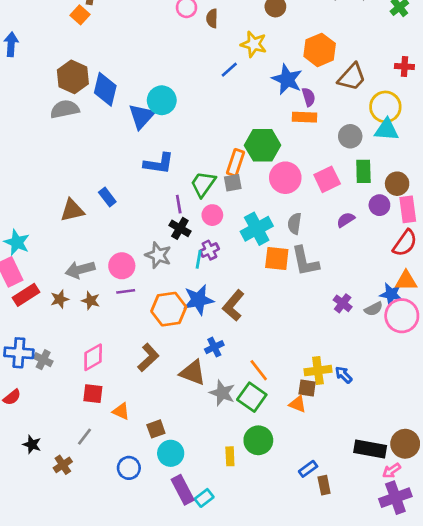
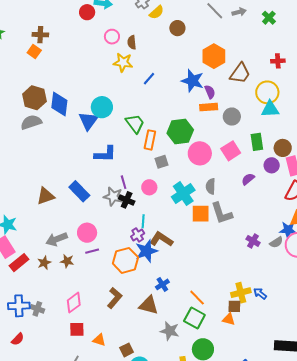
yellow star: (254, 44) -> (123, 62), moved
gray circle: (350, 136) -> (232, 117), moved
orange rectangle: (236, 163) -> (150, 140), moved
green trapezoid: (203, 184) -> (135, 124), moved, turned 115
blue rectangle: (107, 197) -> (79, 191), moved, size x1.5
purple cross: (209, 250) -> (138, 235), moved
gray star: (158, 255) -> (113, 196), moved
brown L-shape: (233, 305) -> (161, 239), moved, turned 90
gray star: (222, 393) -> (170, 331), moved

